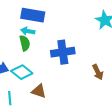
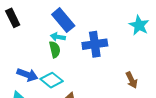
blue rectangle: (33, 15) -> (63, 20), turned 40
blue cross: (63, 52) -> (95, 44), moved

